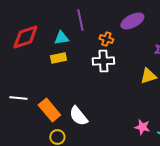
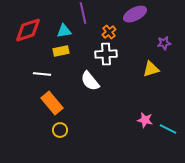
orange cross: (106, 39) -> (109, 32), turned 32
white line: (18, 98) -> (42, 74), moved
white semicircle: (78, 116) -> (90, 81), moved

